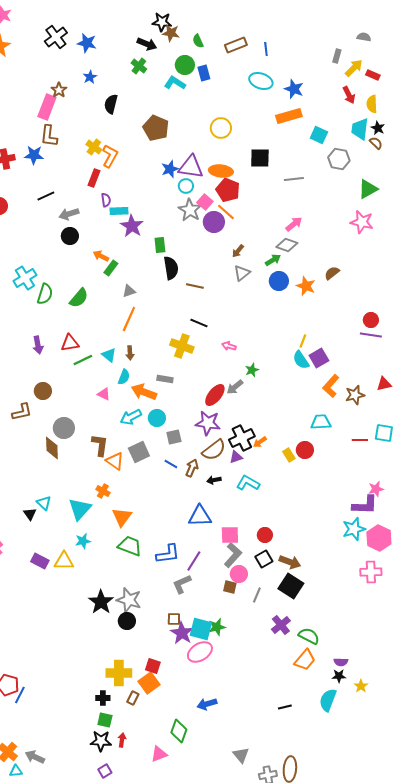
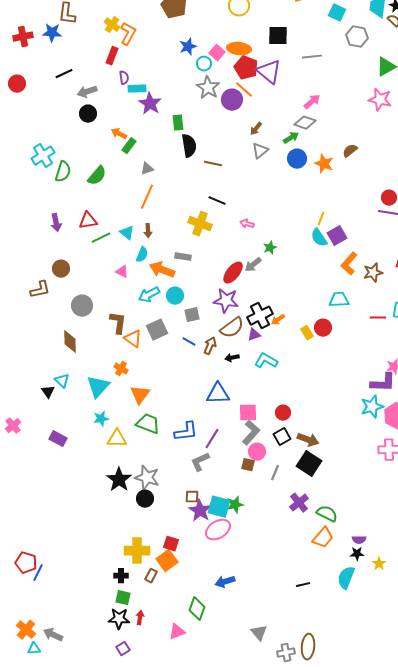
purple triangle: (191, 167) -> (269, 72), moved, turned 32
pink square: (205, 202) -> (217, 53), moved
brown diamond: (52, 448) -> (70, 342), moved
yellow triangle: (64, 561) -> (117, 439), moved

